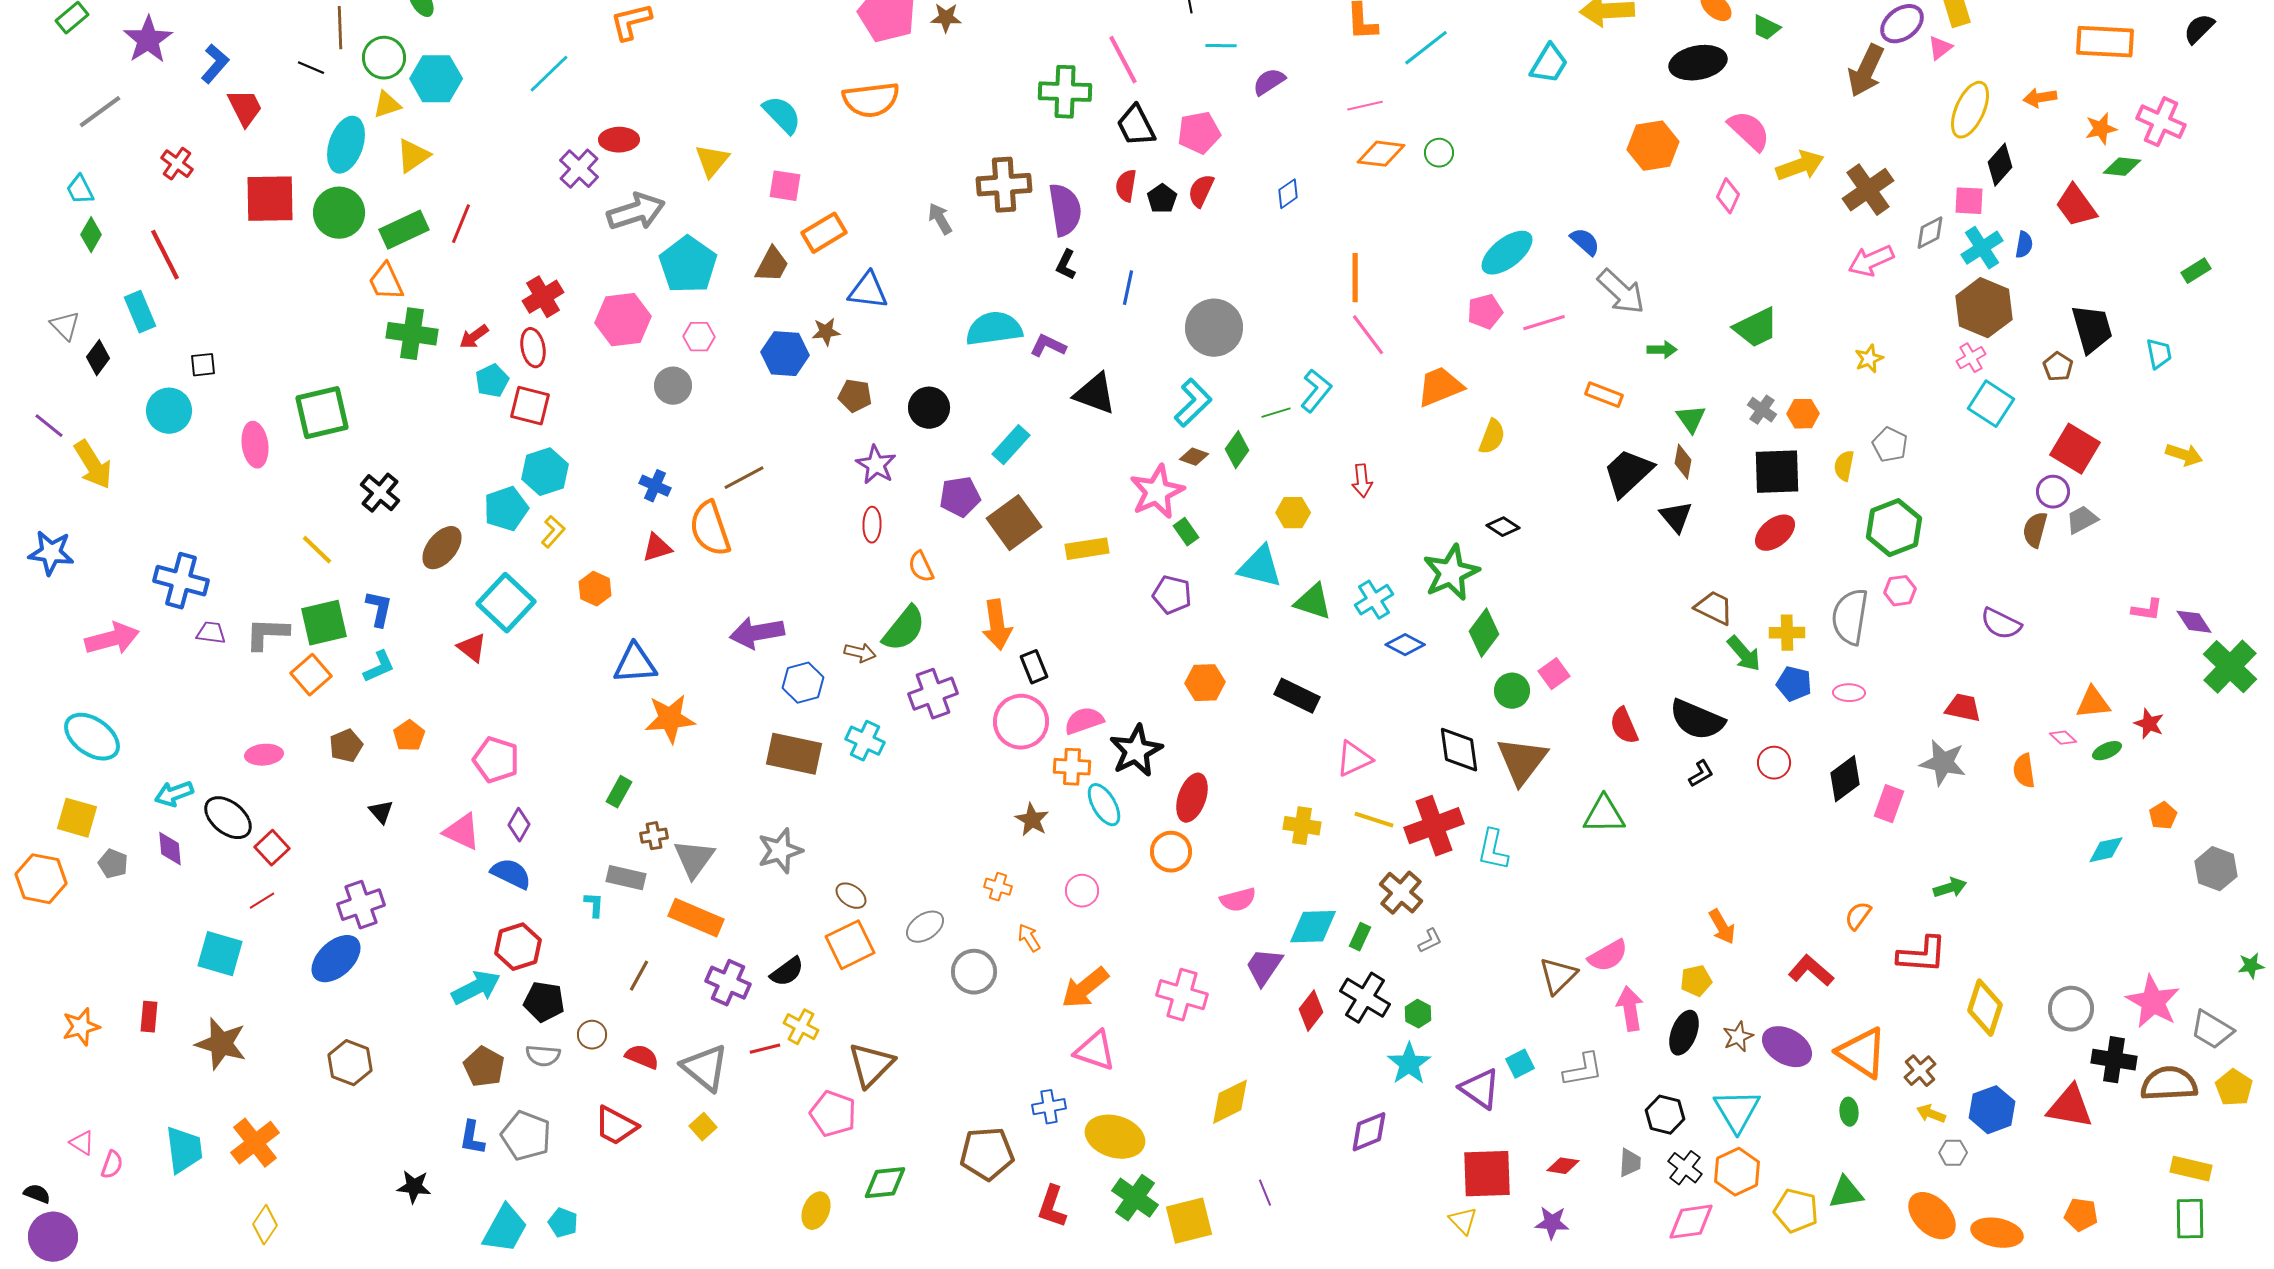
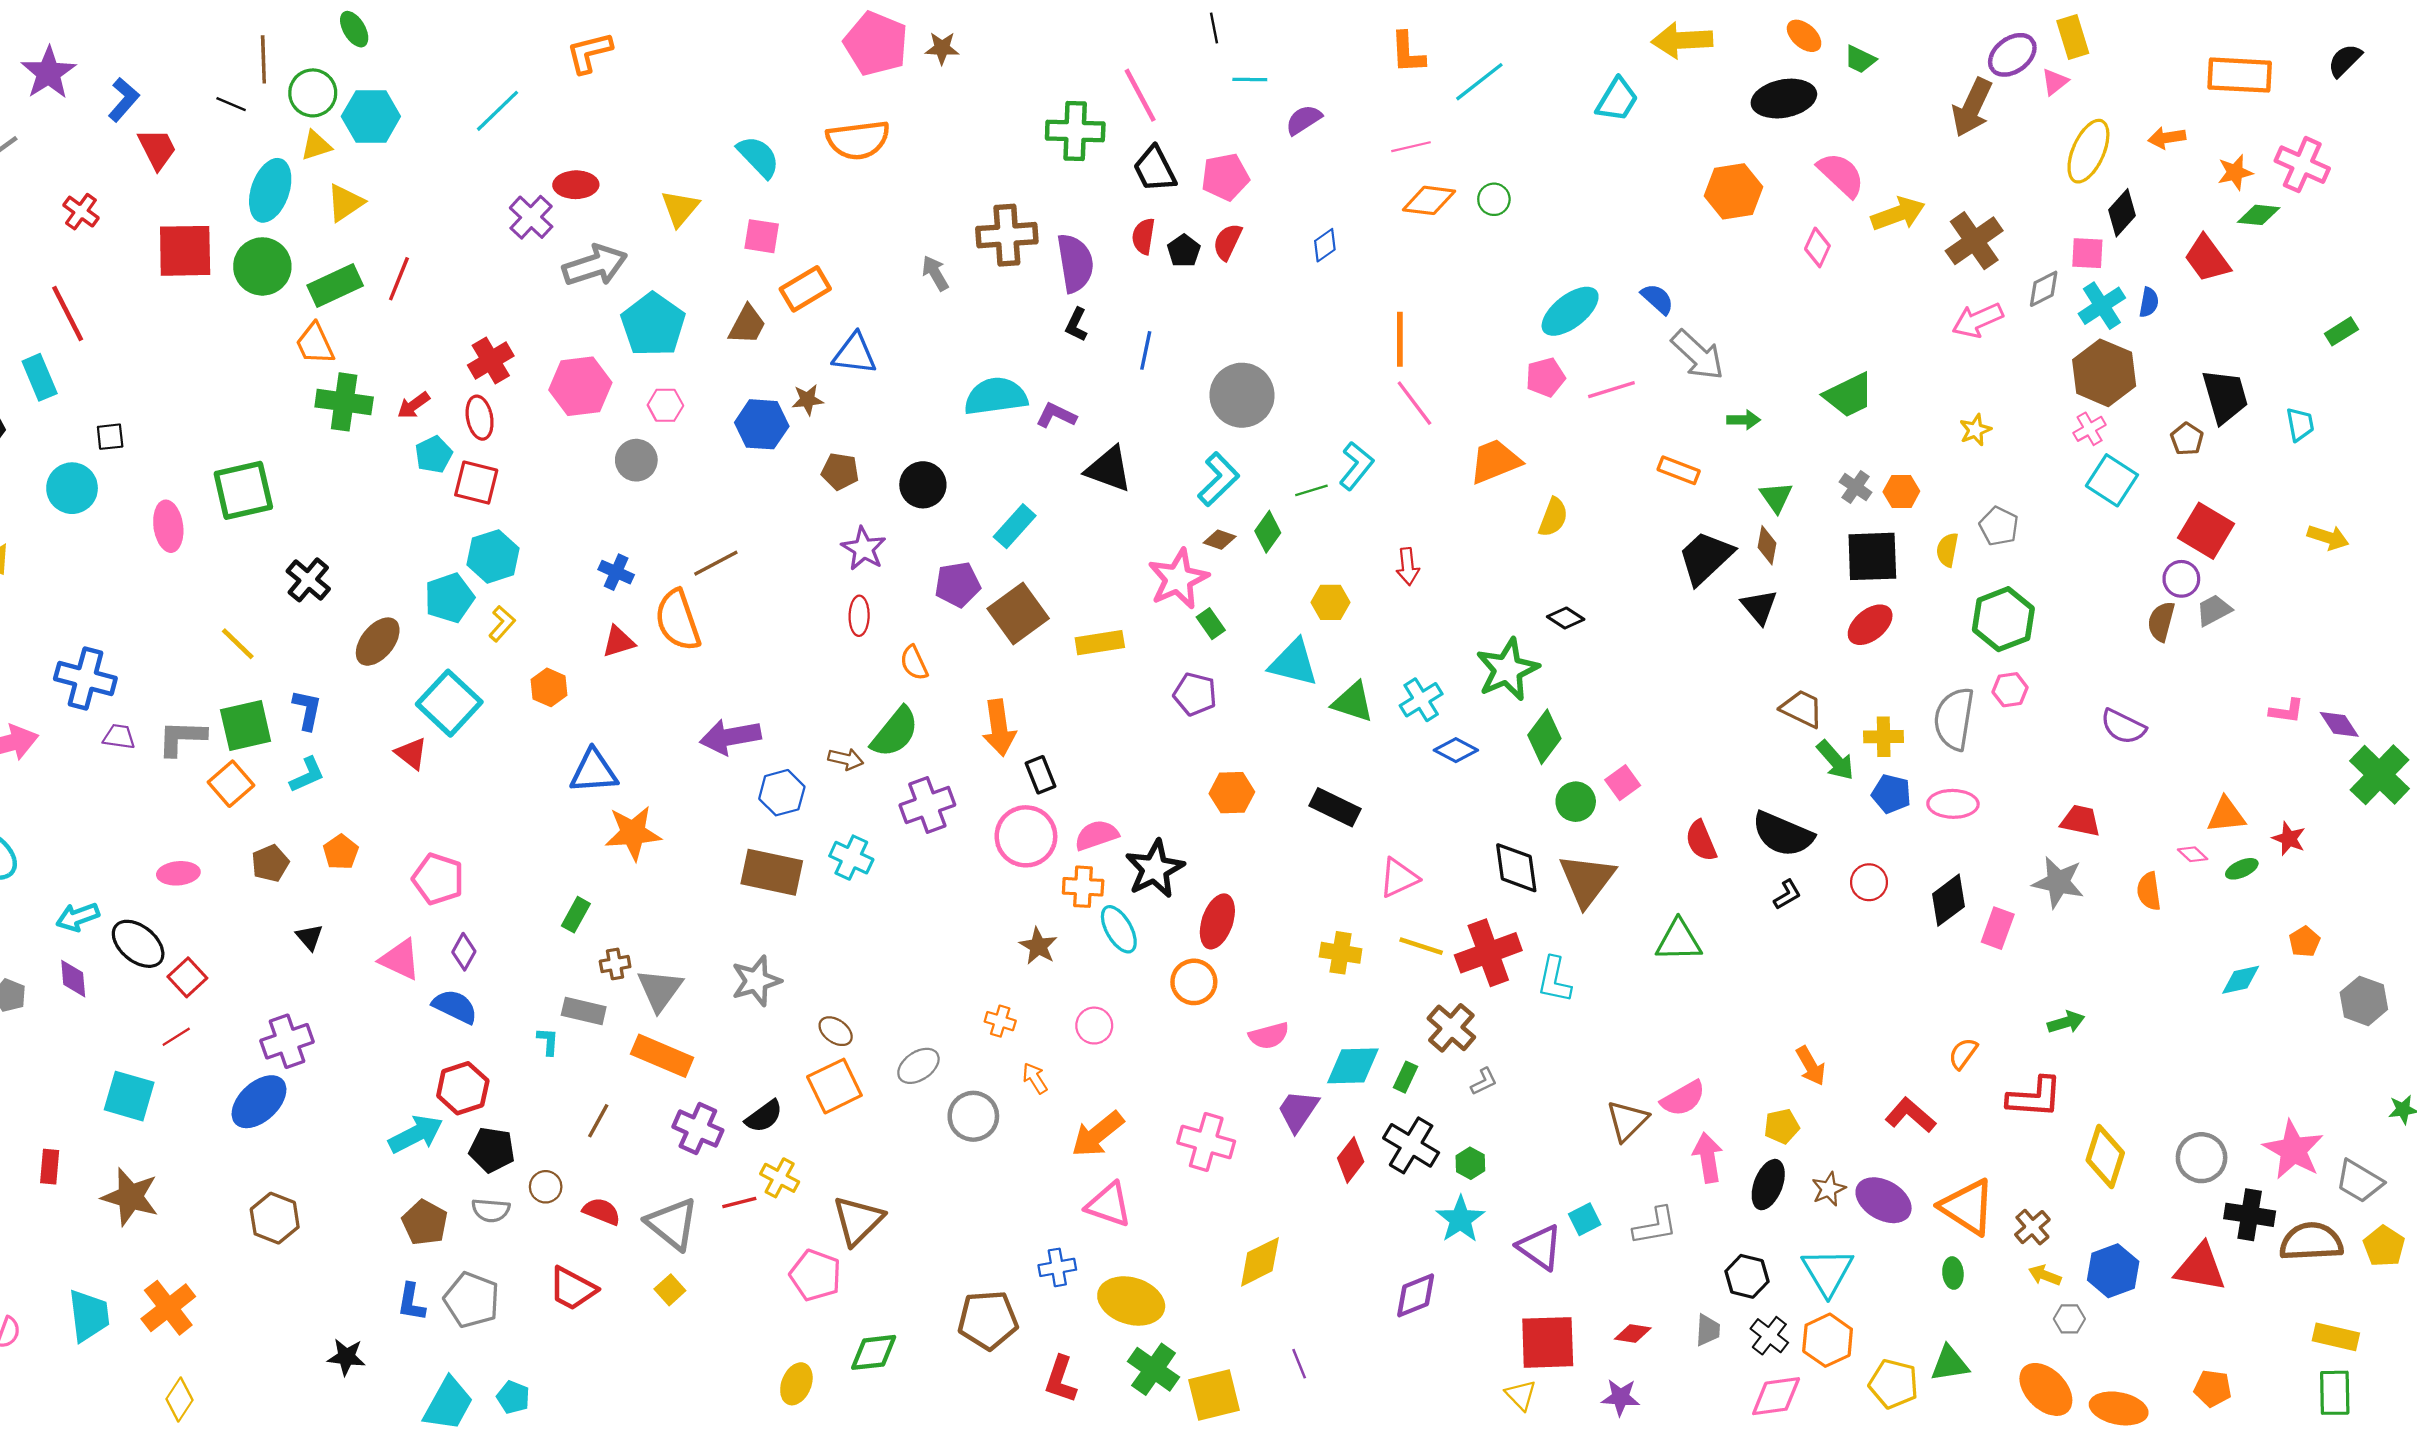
pink ellipse: (1849, 693) -> (1953, 804), size x1.4

